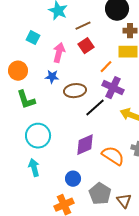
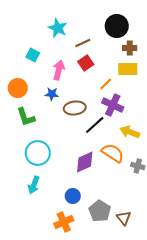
orange semicircle: (113, 156) -> (113, 153), moved
cyan arrow: (34, 168) -> (34, 185), turned -144

